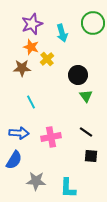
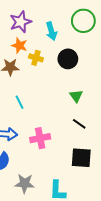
yellow cross: (47, 59) -> (36, 58), turned -32
black circle: (78, 75) -> (68, 59), moved
black line: (86, 132) -> (79, 124), moved
black square: (91, 156) -> (81, 158), size x1.5

